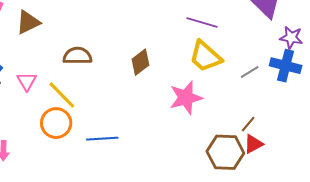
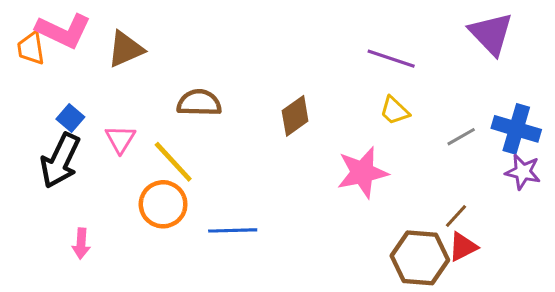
purple star: (291, 38) -> (523, 172), moved
yellow trapezoid: (205, 56) -> (394, 111), size x0.6

